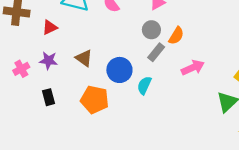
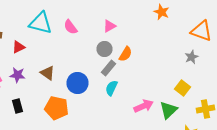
pink arrow: (193, 68) -> (144, 106), moved
cyan semicircle: (144, 85) -> (112, 88), moved

